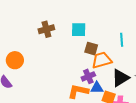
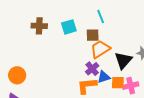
brown cross: (46, 29) -> (39, 26), moved, turned 35
cyan line: (122, 40) -> (101, 17), moved
brown square: (91, 49) -> (93, 35), moved

